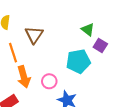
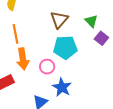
brown triangle: (34, 35) -> (59, 20), moved
cyan pentagon: (78, 61) -> (65, 47), moved

